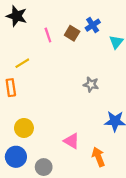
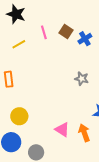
blue cross: (93, 25) -> (85, 39), moved
yellow line: (22, 63) -> (19, 44), moved
orange arrow: (98, 157) -> (84, 133), moved

